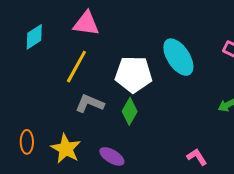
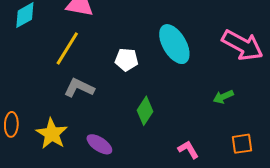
white pentagon: (133, 74) -> (126, 60), size x0.6
green diamond: (130, 111) -> (145, 111), moved

